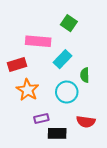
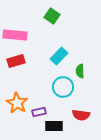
green square: (69, 23) -> (52, 16), moved
pink rectangle: (38, 41) -> (15, 35), moved
orange star: (28, 90) -> (17, 103), moved

